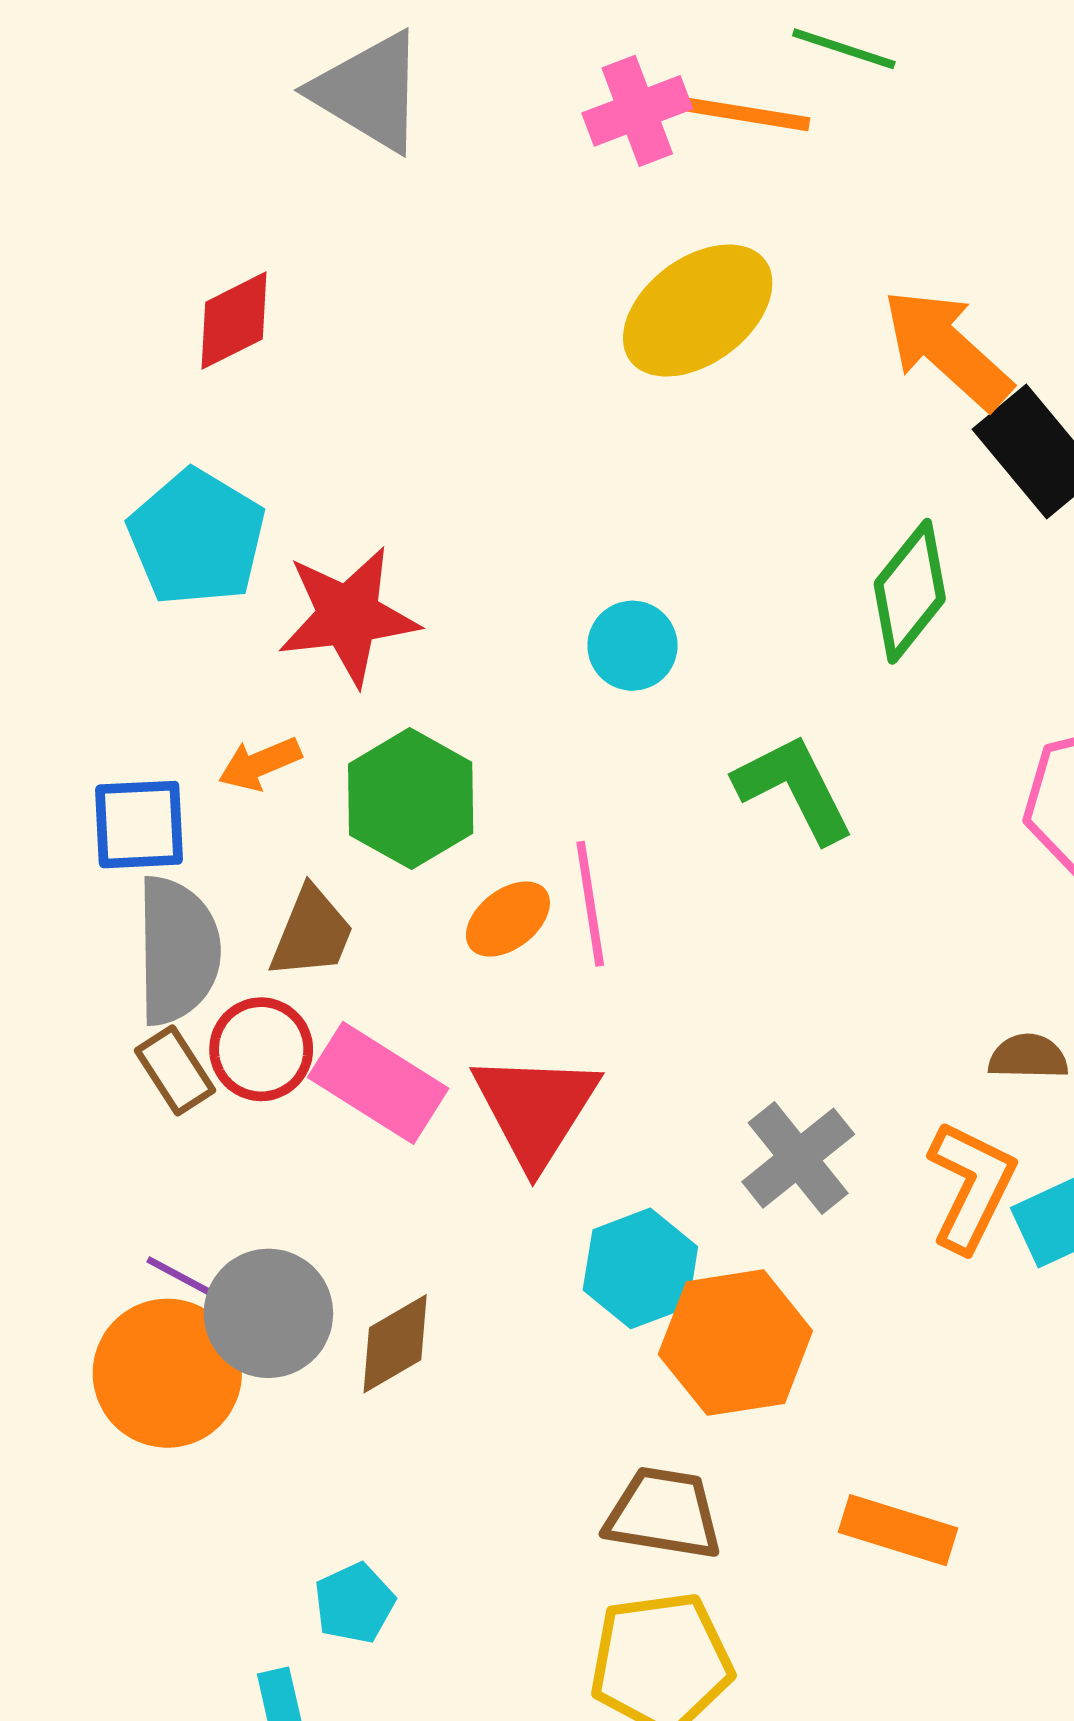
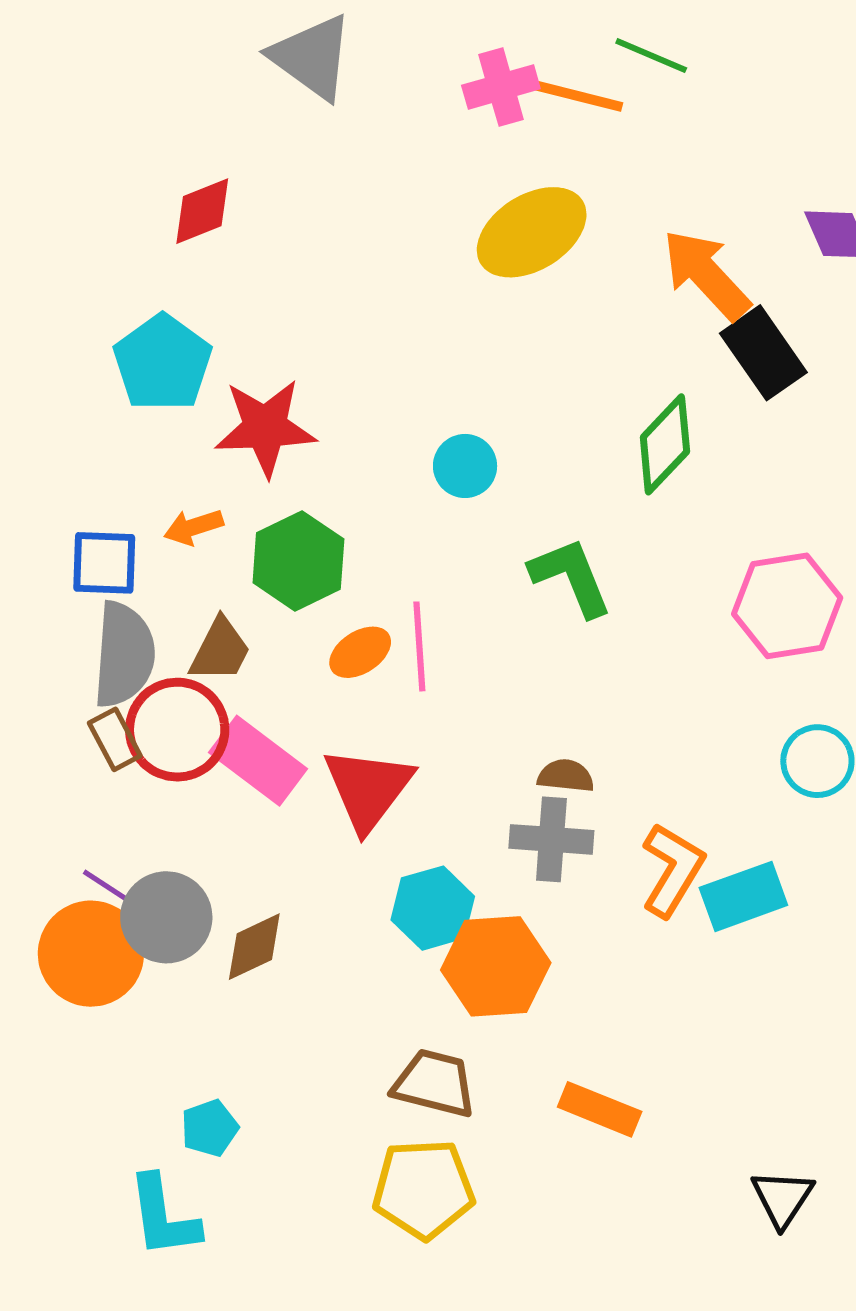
red circle: (261, 1049) -> (177, 730), size x1.4
brown semicircle: (1028, 1057) -> (566, 776), moved
gray cross: (798, 1158) -> (551, 839), turned 38

